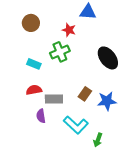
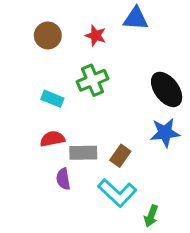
red star: (69, 30) -> (96, 35), moved
brown rectangle: (85, 94) -> (120, 156), moved
blue star: (107, 101) -> (165, 133), moved

